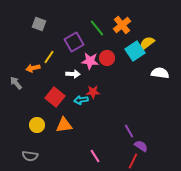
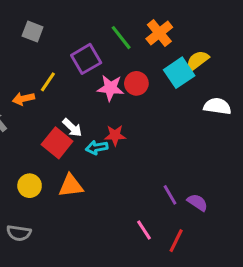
white arrow: (73, 74) -> (72, 128), moved, turned 40
purple semicircle: (141, 146) -> (197, 202), moved
pink line: (95, 156) -> (144, 230), moved

